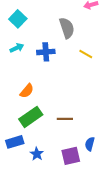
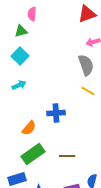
gray semicircle: (67, 28) -> (86, 65), moved
blue cross: (46, 52) -> (56, 113), moved

